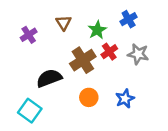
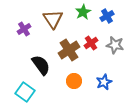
brown triangle: (64, 23) -> (53, 19), size x1.5
green star: (97, 30) -> (83, 12), moved
black semicircle: (49, 78) -> (41, 65), turned 75

